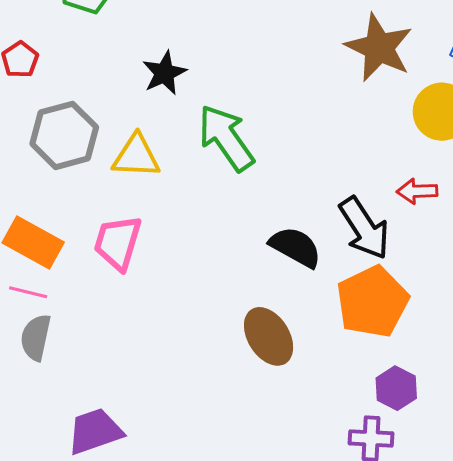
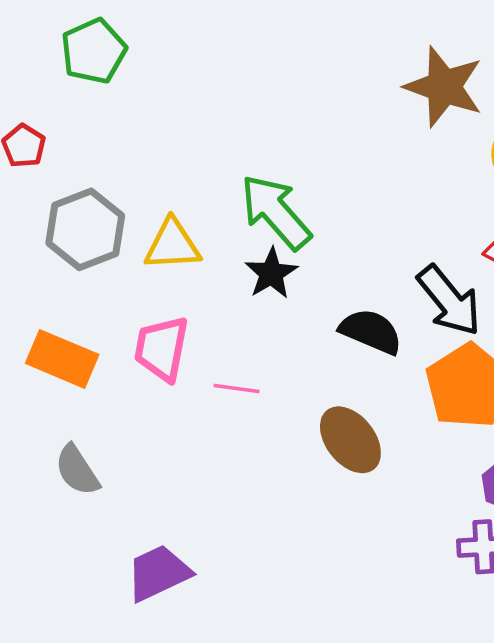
black star: (164, 73) -> (271, 273), moved
pink line: (28, 292) -> (237, 389), moved
gray semicircle: (36, 337) -> (77, 470), turned -39

